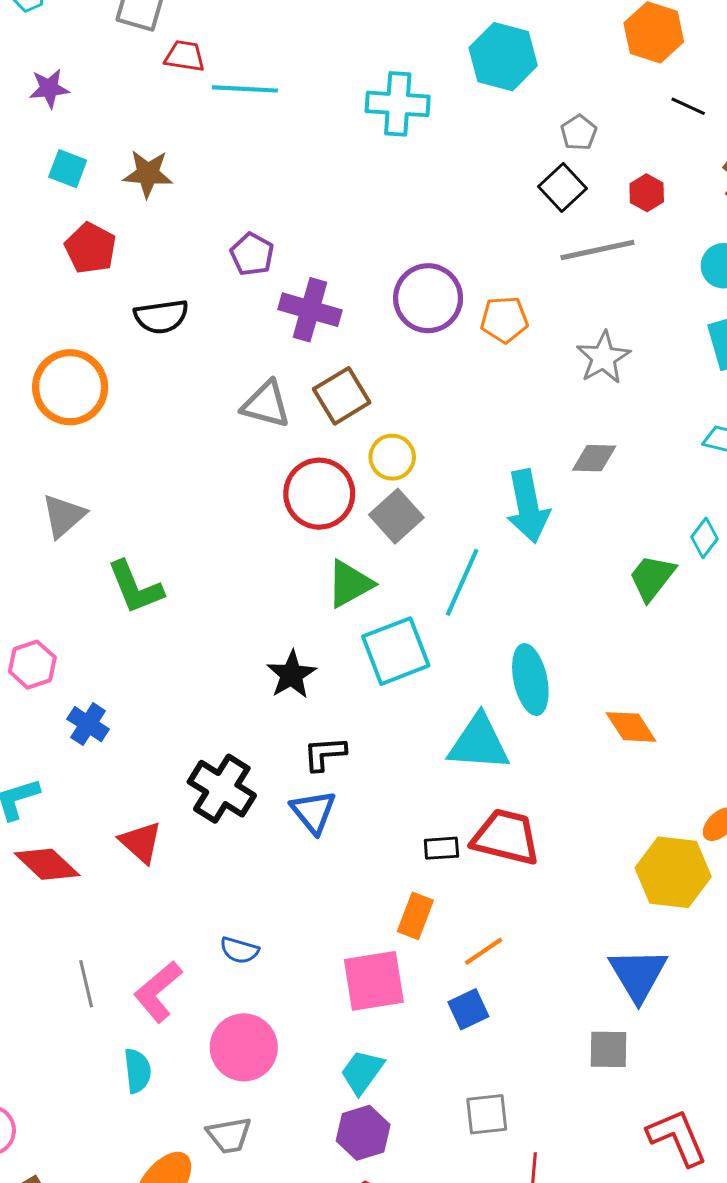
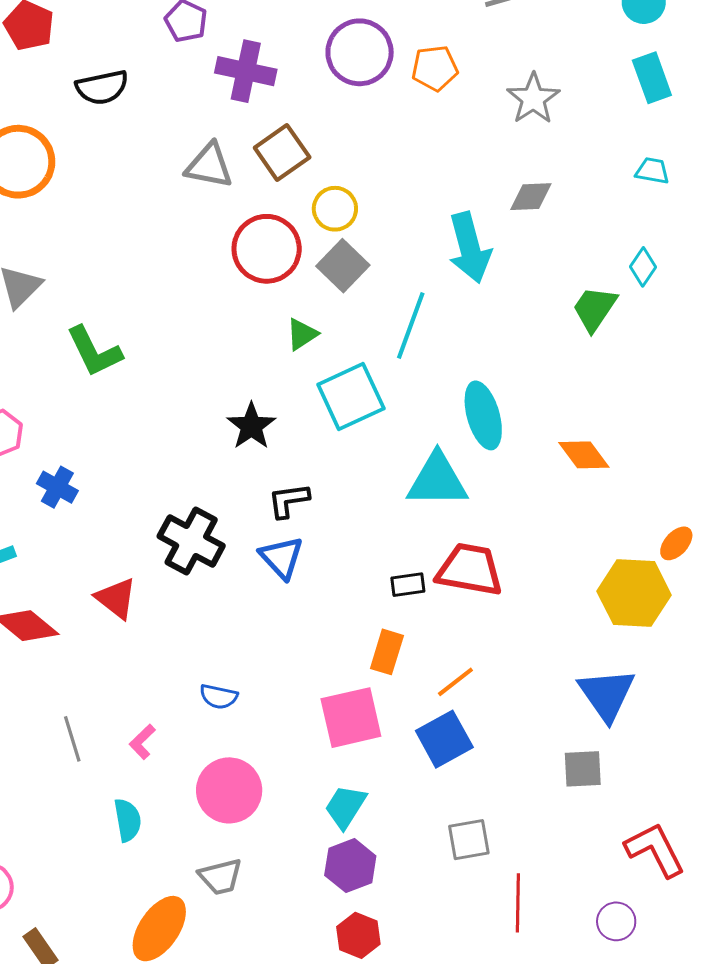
green triangle: (350, 584) -> (302, 334), size x0.7
pink L-shape: (158, 991) -> (142, 742), size x0.6
blue square: (468, 1009) -> (444, 739), size x1.4

